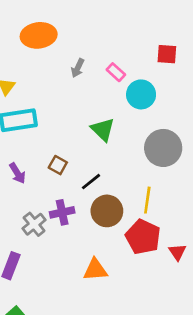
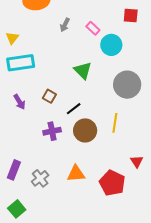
gray cross: (34, 224) -> (40, 178), moved
red pentagon: (143, 237) -> (112, 183), moved

